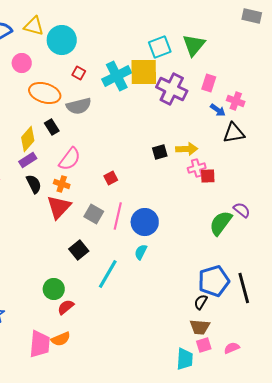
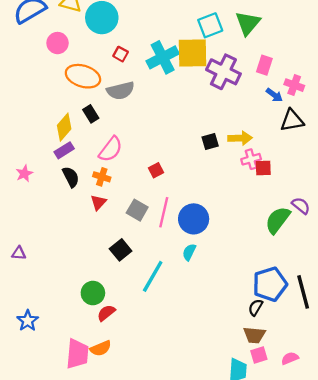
red triangle: (59, 207) -> (98, 202), size x0.6

